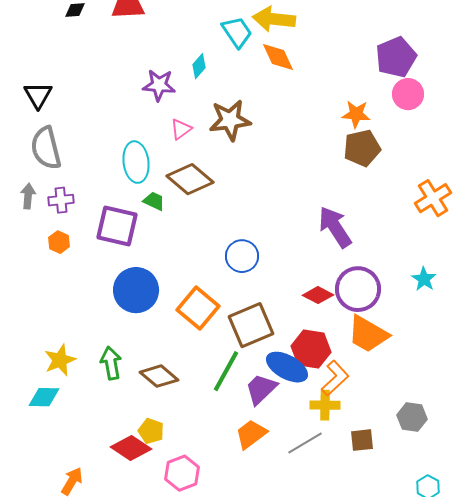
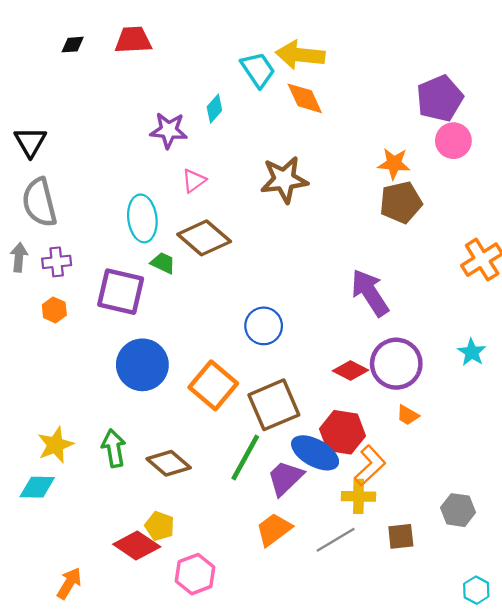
brown star: (230, 120) -> (284, 180), moved
orange trapezoid: (368, 334) -> (408, 415), size x0.5

